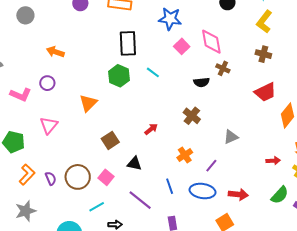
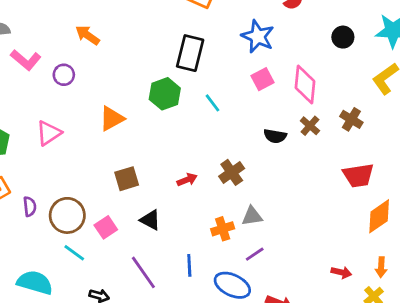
brown cross: (263, 54) -> (351, 119), moved
pink L-shape: (21, 95) -> (26, 60), moved
brown cross: (192, 116) -> (232, 172), moved
gray triangle: (231, 137) -> (252, 216), moved
cyan line: (97, 207) -> (74, 253), moved, turned 49

